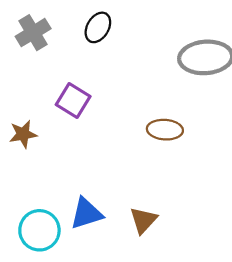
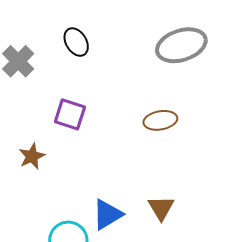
black ellipse: (98, 27) -> (76, 42), turned -48

